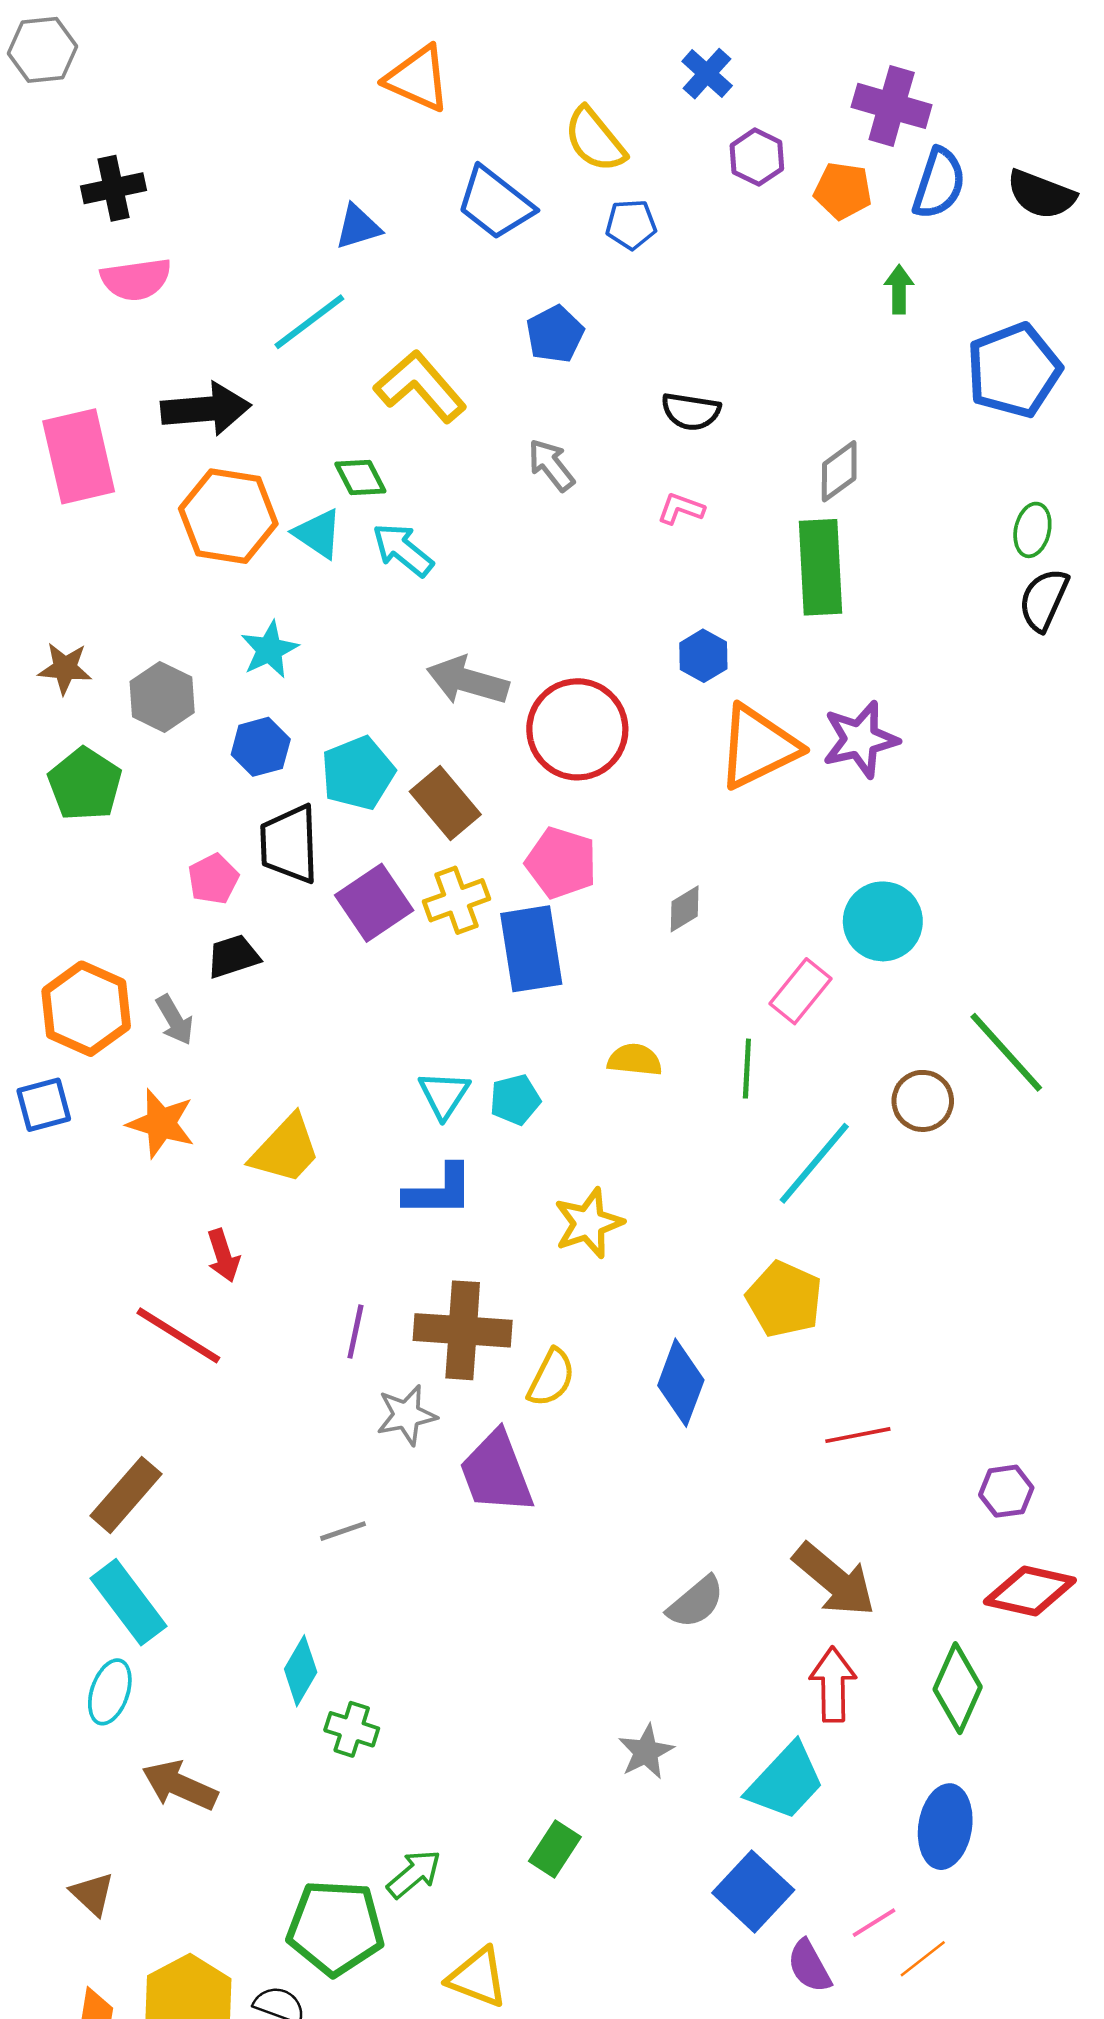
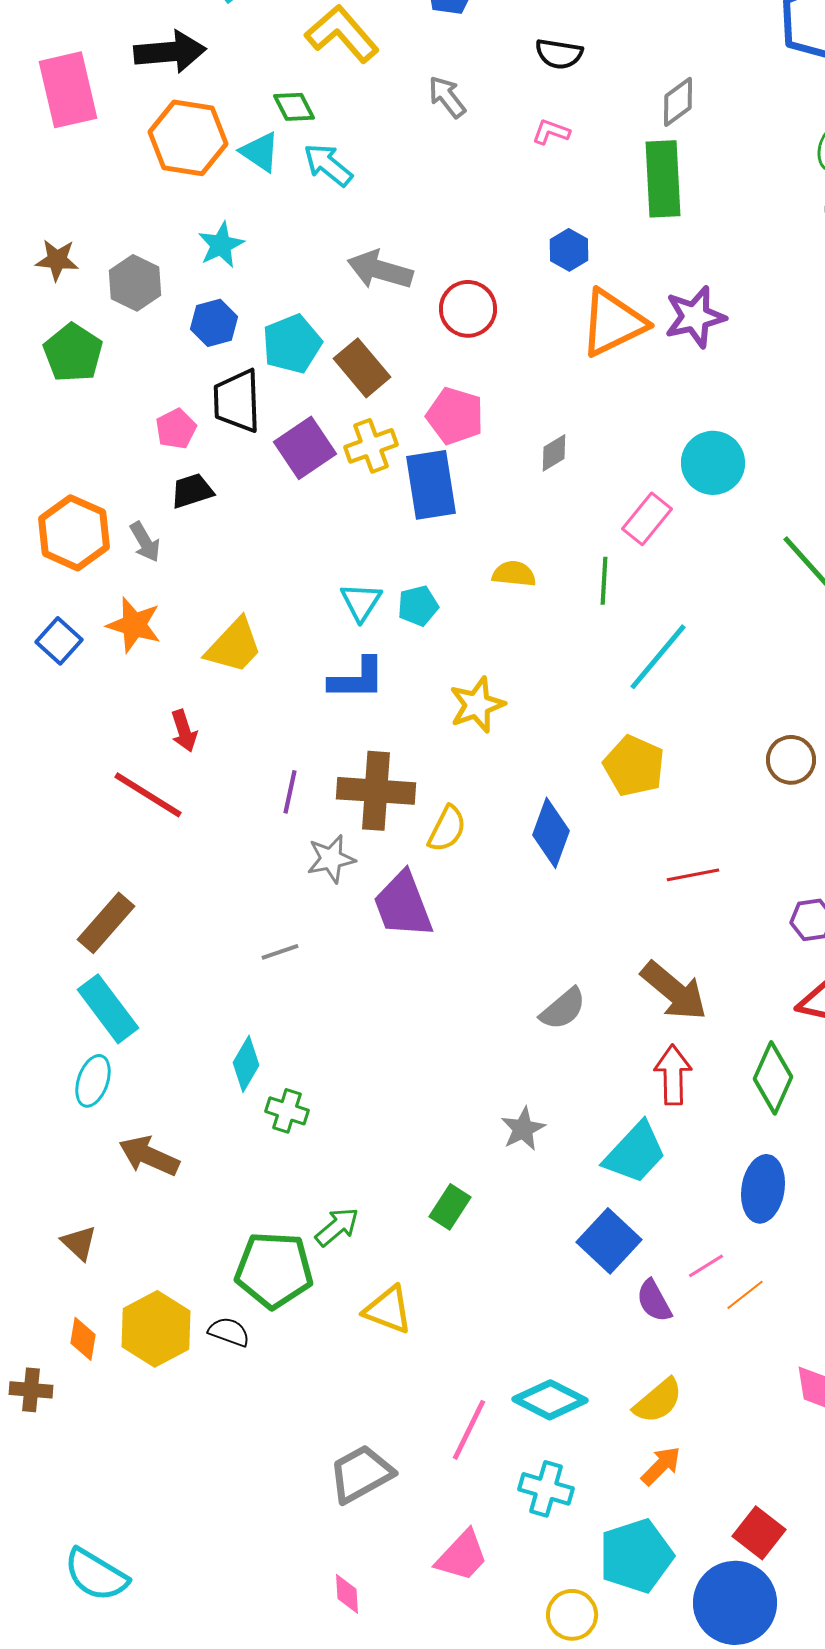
red circle: (577, 729) -> (468, 309), size x0.7
brown circle: (923, 1101) -> (791, 760), moved
blue square: (44, 1105) -> (59, 641), moved, turned -33

